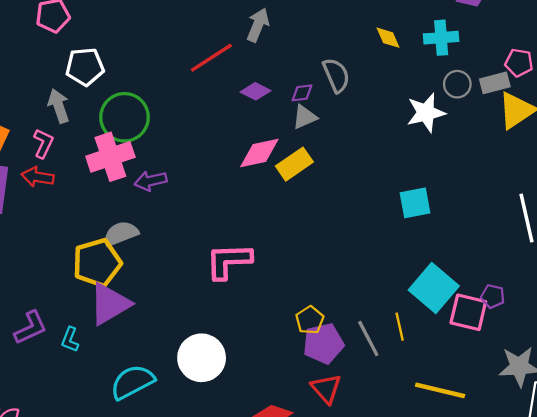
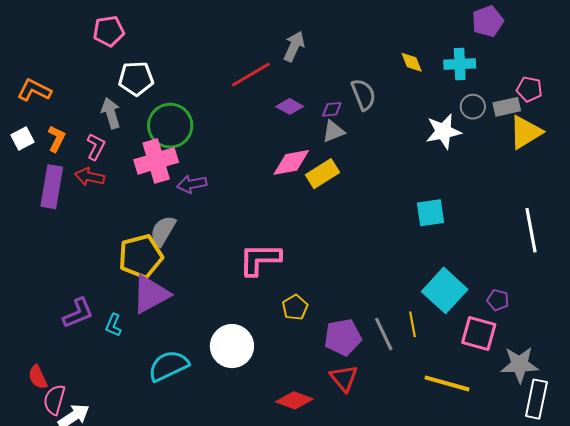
gray semicircle: (121, 234) -> (163, 231), turned -40
pink square: (468, 312) -> (479, 334), moved
yellow pentagon: (310, 320) -> (295, 307), moved

